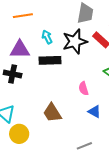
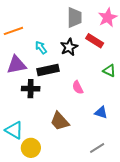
black star: (75, 42) -> (69, 47), size x0.7
black cross: (13, 74) -> (31, 89), moved
pink semicircle: (84, 89) -> (78, 87), moved

